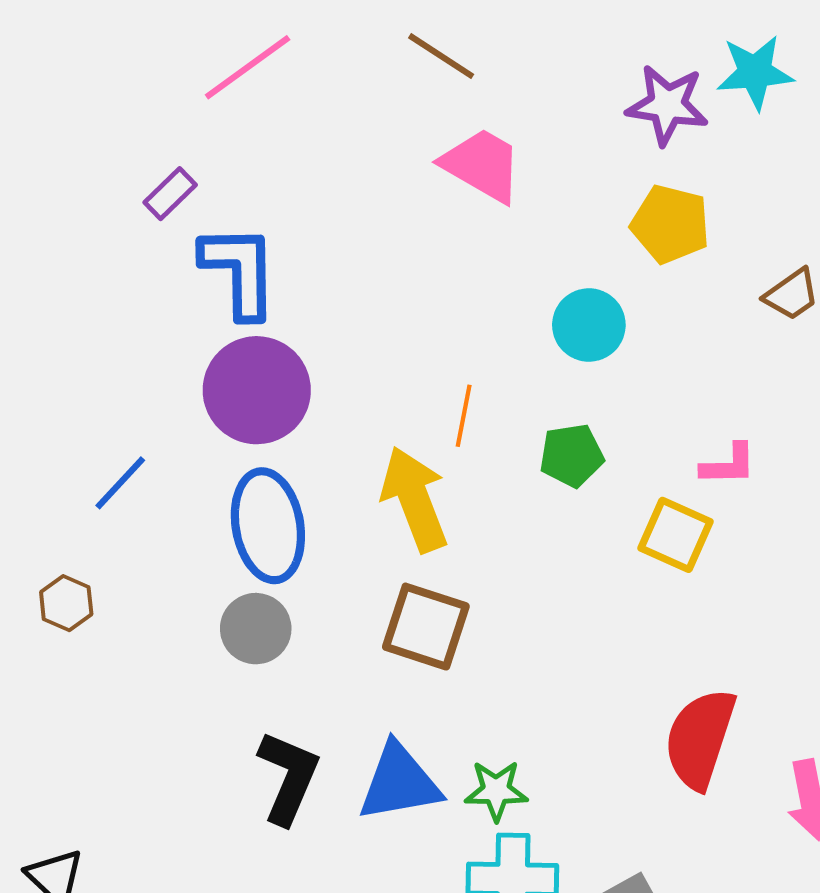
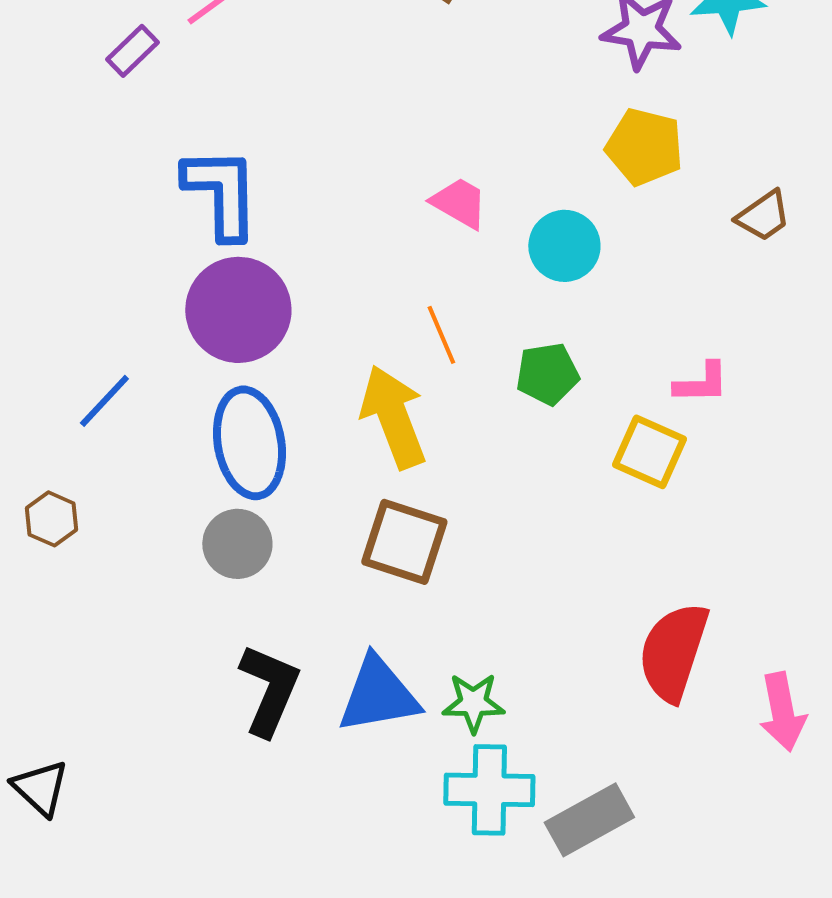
pink trapezoid: (482, 165) -> (459, 203), moved, size x0.7
purple rectangle: (170, 194) -> (132, 51), moved
orange line: (464, 416) -> (441, 335), turned -34

